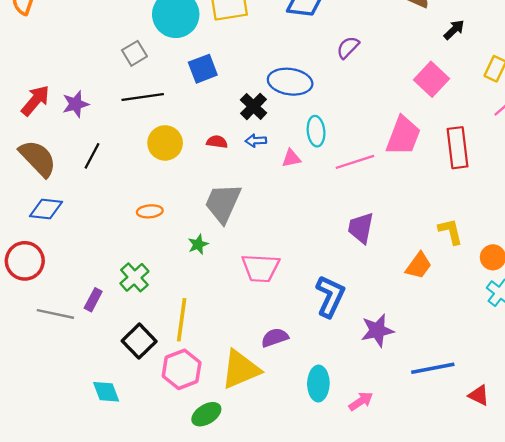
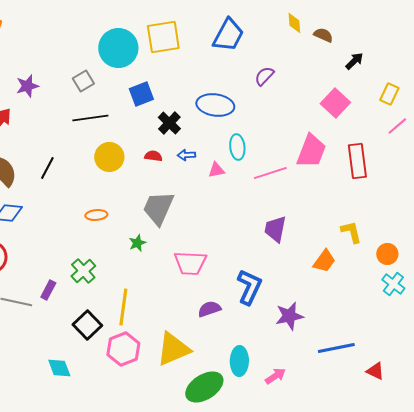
purple star: (75, 104) -> (27, 86), moved
black cross: (254, 106) -> (169, 123), moved
purple semicircle: (275, 338) -> (209, 309), moved
green ellipse: (206, 414) -> (204, 387), moved, size x1.5

